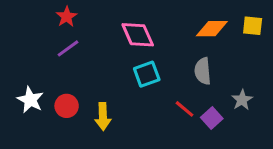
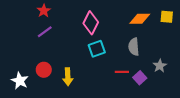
pink diamond: (138, 35) -> (91, 23), turned 50
white star: (30, 100) -> (20, 81), moved
red line: (185, 109) -> (122, 72), turned -40

